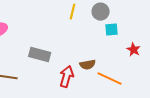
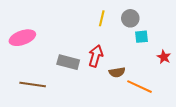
red arrow: (67, 77) -> (96, 56), moved

